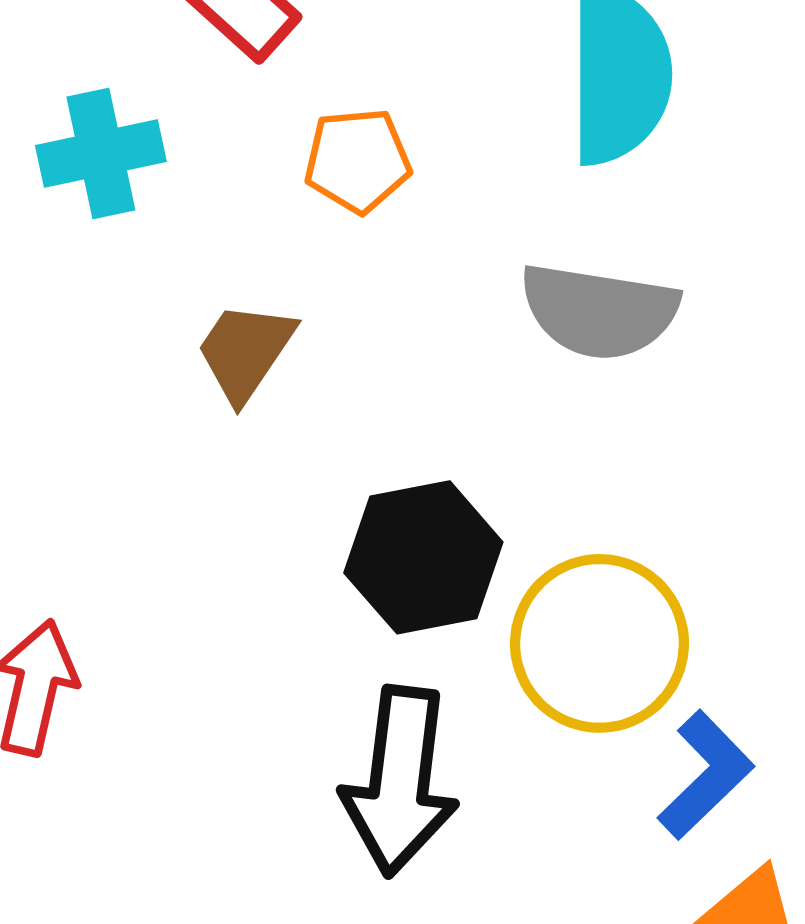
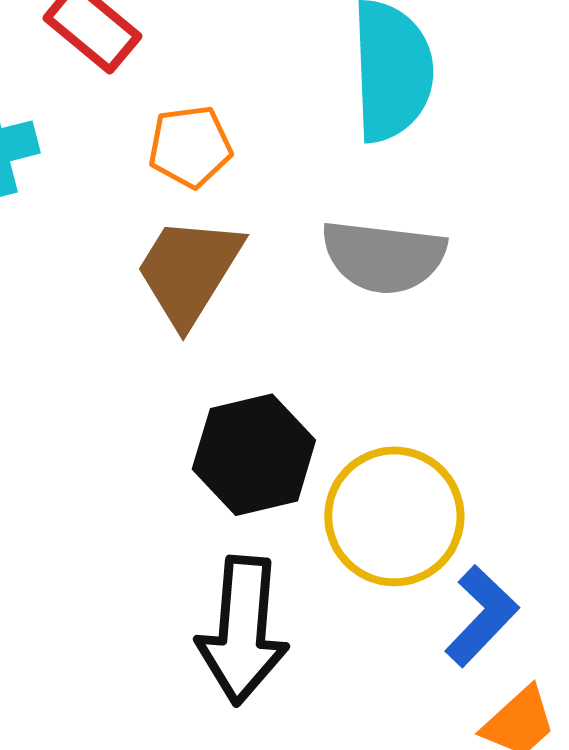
brown trapezoid: (245, 351) -> (189, 271), moved, size x1.4

